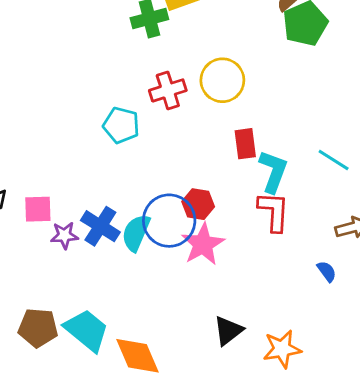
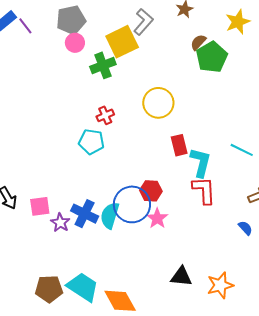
red cross: (168, 90) -> (105, 115), moved, size x0.7
purple star: (64, 235) -> (60, 223), turned -30
pink star: (203, 244) -> (157, 218), size x0.7
black triangle: (228, 331) -> (181, 277), turned 50

